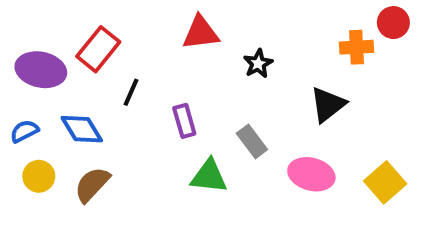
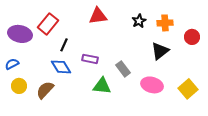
red circle: (393, 23) -> (192, 37), moved
orange cross: (356, 47) -> (165, 23), moved
black star: (258, 64) -> (139, 21), moved
purple rectangle: (184, 121) -> (90, 59), turned -63
blue diamond: (82, 129) -> (61, 67), moved

